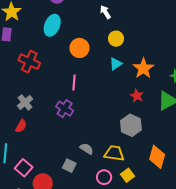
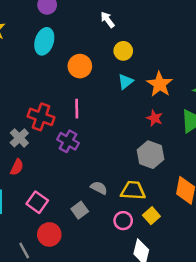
red cross: (29, 62) -> (41, 117), moved
gray square: (69, 166) -> (80, 210), turned 32
pink square: (24, 168) -> (37, 202), moved

